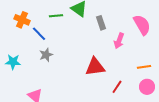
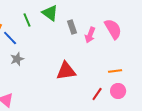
green line: (56, 16) -> (27, 20), turned 72
pink arrow: (119, 41) -> (90, 35), moved
red line: (117, 87) -> (97, 94), moved

